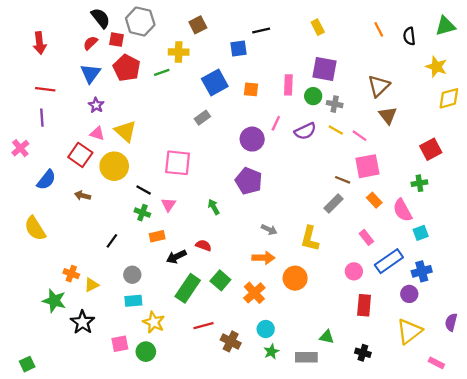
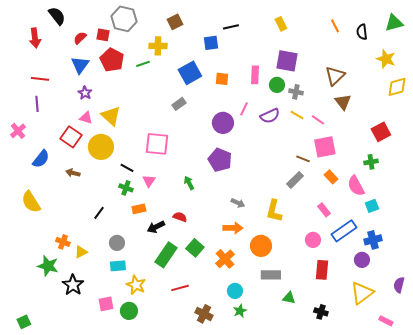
black semicircle: (101, 18) -> (57, 16), moved
brown cross: (231, 341) -> (204, 314), moved
gray rectangle: (306, 357) -> (271, 275), moved

